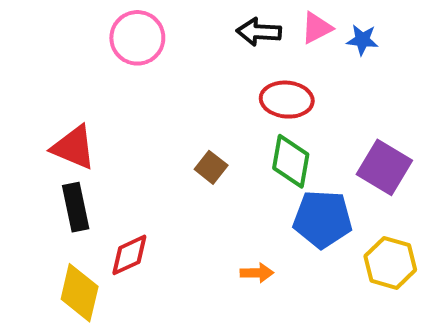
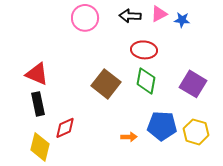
pink circle: (137, 38) -> (85, 18), moved
brown square: (211, 167) -> (106, 84), size x1.8
blue pentagon: (323, 219) -> (162, 126), moved

